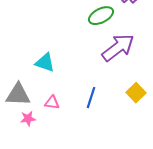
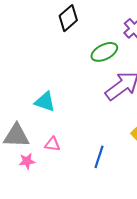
blue line: (91, 98) -> (99, 157), moved

